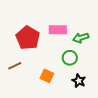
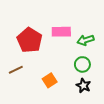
green circle: (70, 58) -> (82, 64), moved
orange square: (47, 76) -> (50, 80), turned 32

